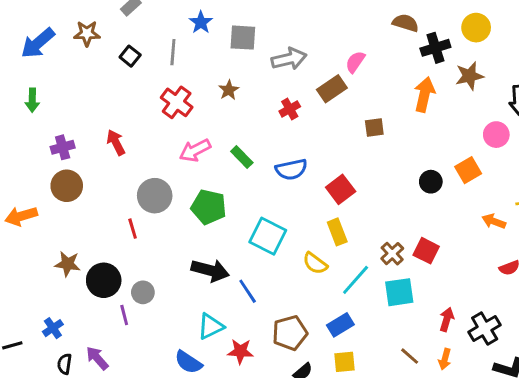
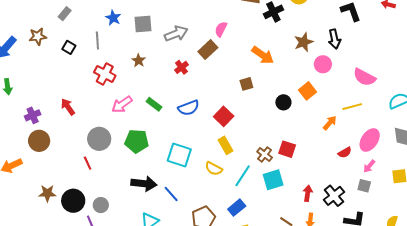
brown star: (469, 76) -> (304, 42), moved
orange arrow: (424, 94) -> (263, 55), moved, turned 120
brown square: (374, 128) -> (246, 84), moved
orange arrow: (494, 221) -> (330, 123), turned 119

